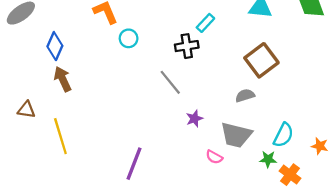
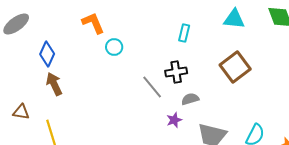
cyan rectangle: (205, 23) -> (184, 33), turned -30
black cross: (187, 46) -> (176, 72), moved
gray semicircle: (245, 95) -> (190, 99), moved

